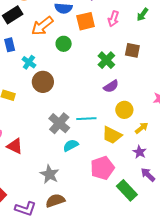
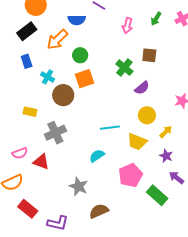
orange square: (86, 21) -> (84, 79), moved
purple semicircle: (111, 86) -> (142, 88), moved
gray cross: (59, 123) -> (55, 133), moved, turned 30
brown semicircle: (55, 201) -> (99, 211), moved

